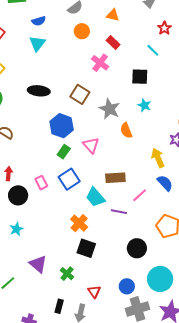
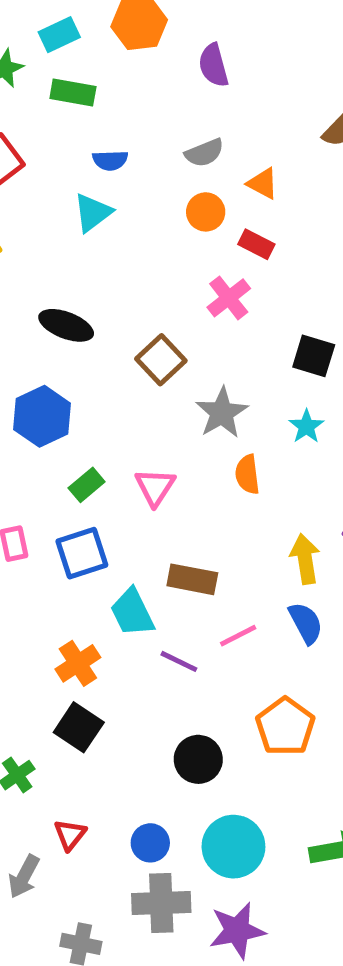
orange triangle: (113, 15) -> (263, 183), moved
red rectangle: (113, 42) -> (256, 244), moved, turned -32
blue hexagon: (62, 126) -> (42, 416), moved

